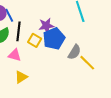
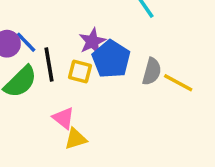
pink triangle: (15, 55) -> (63, 118), moved, turned 40
yellow triangle: (21, 77) -> (76, 139), turned 32

